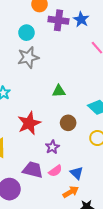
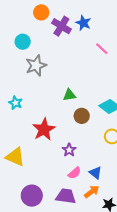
purple cross: (58, 20) -> (61, 26), turned 30
cyan circle: (26, 33) -> (23, 42), moved
brown circle: (68, 123) -> (82, 116), moved
purple trapezoid: (33, 170) -> (66, 196), moved

